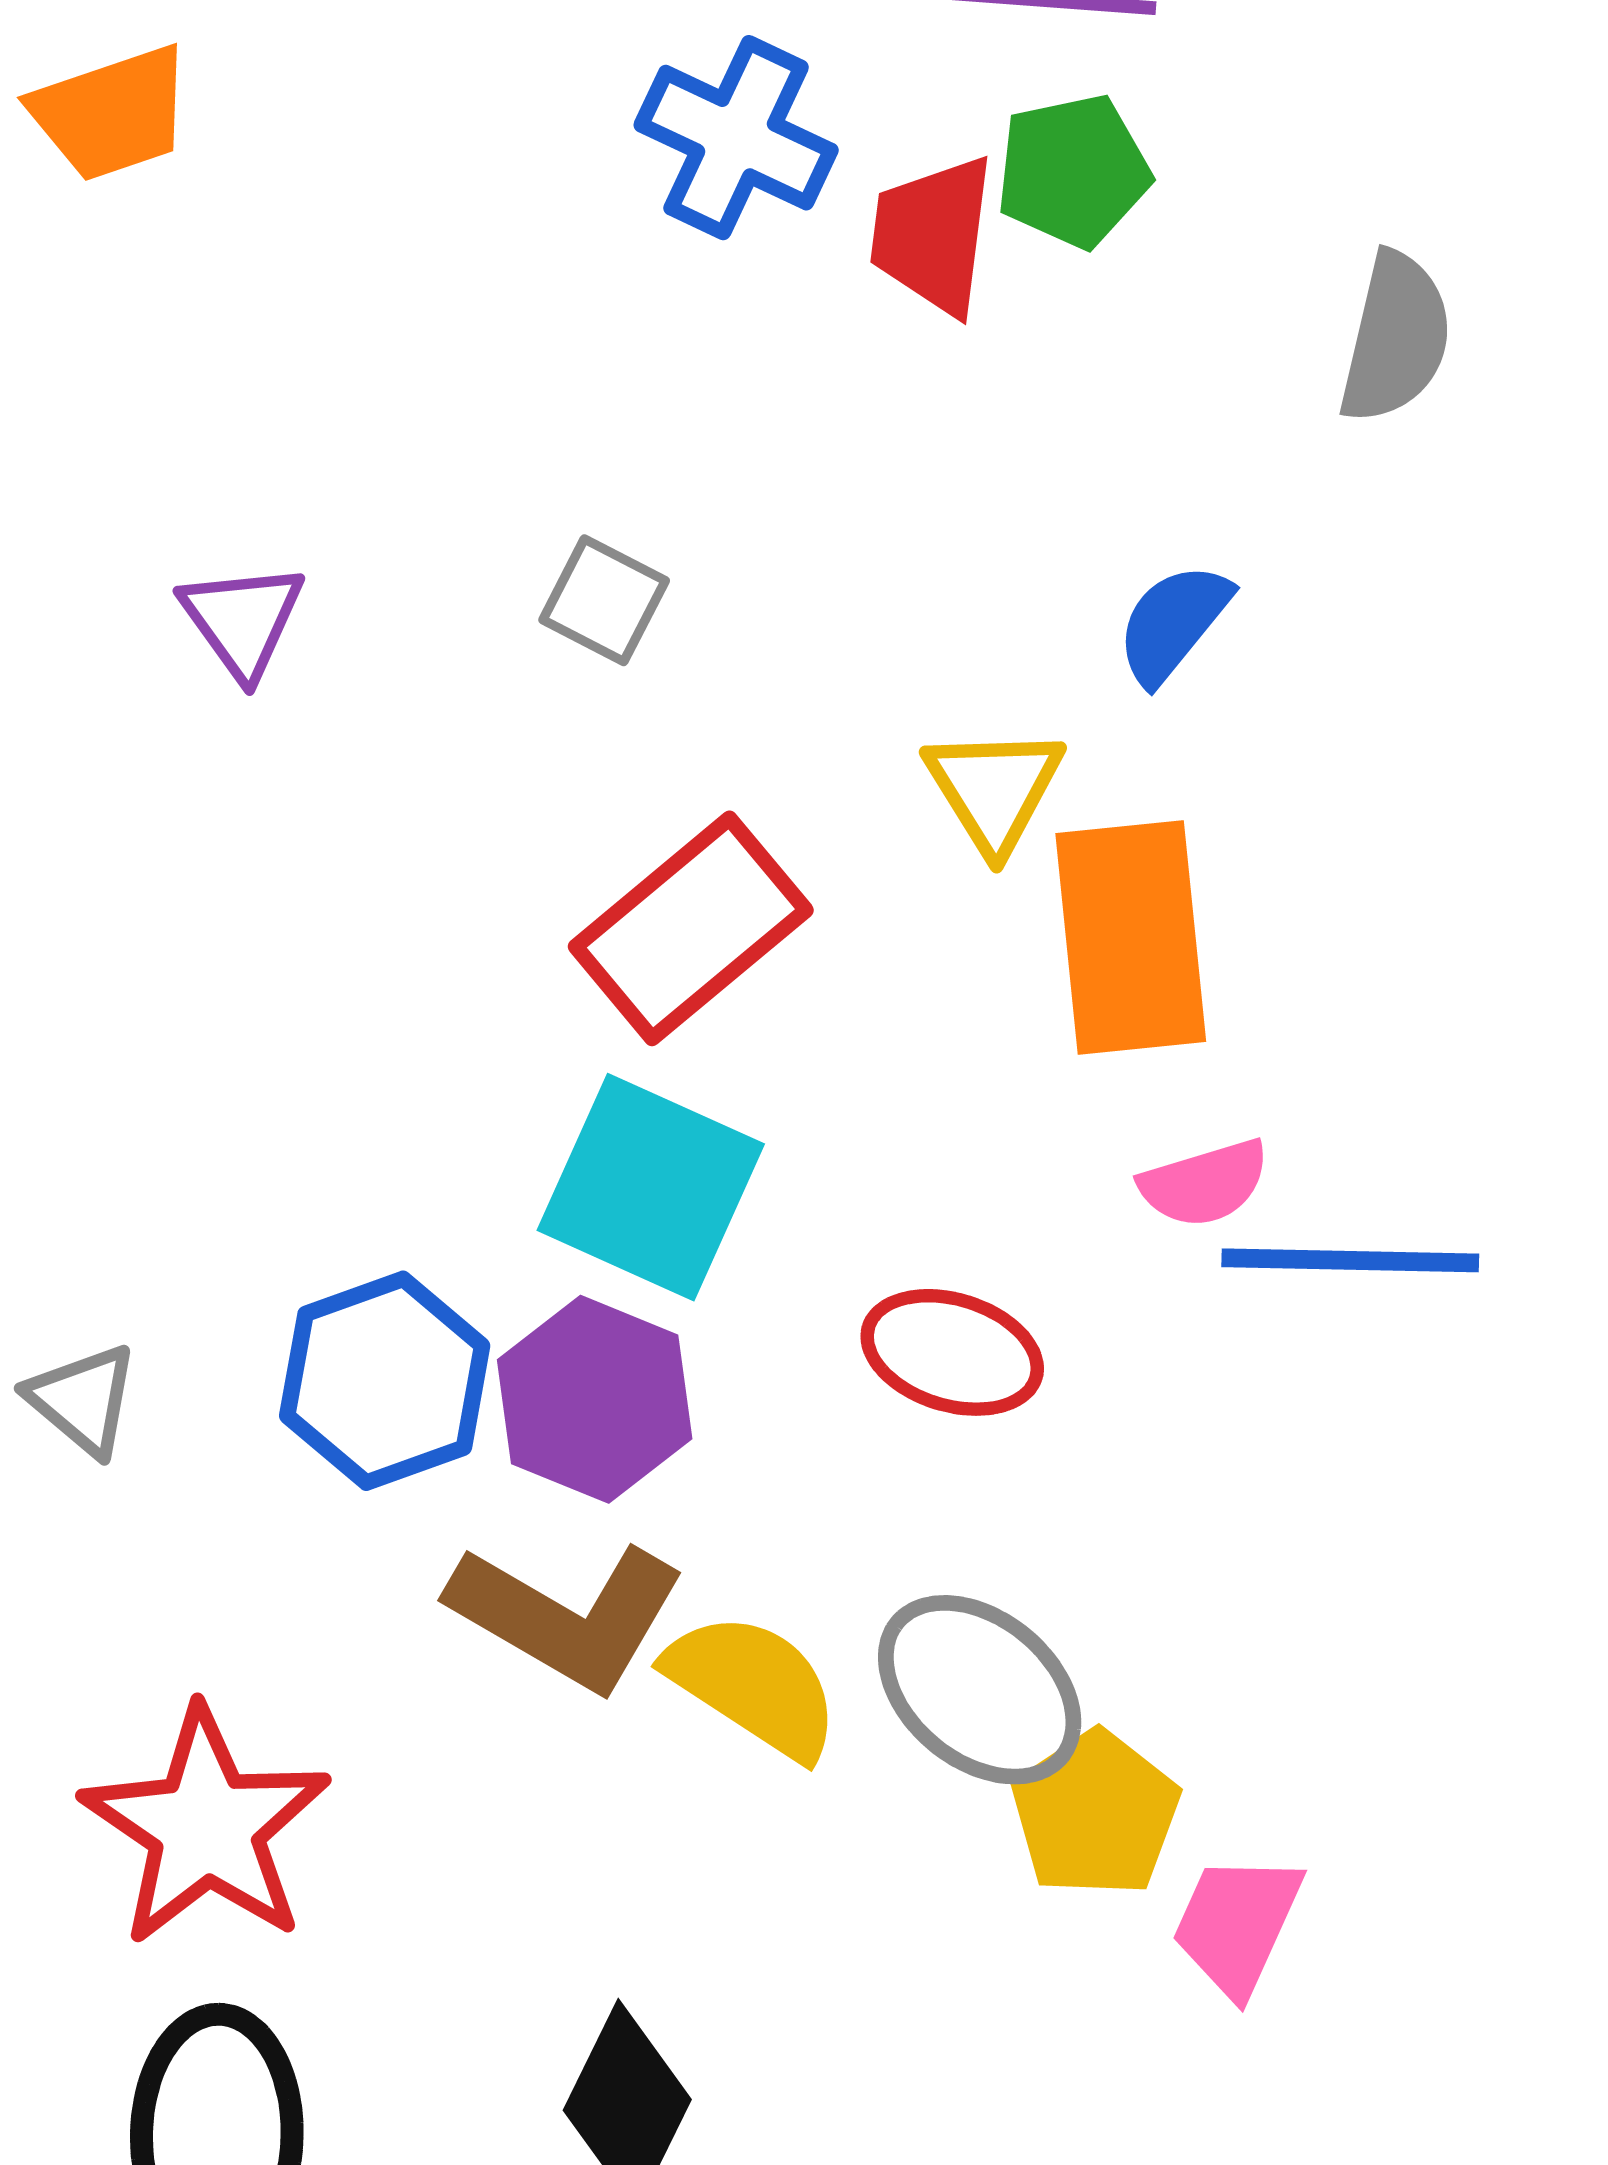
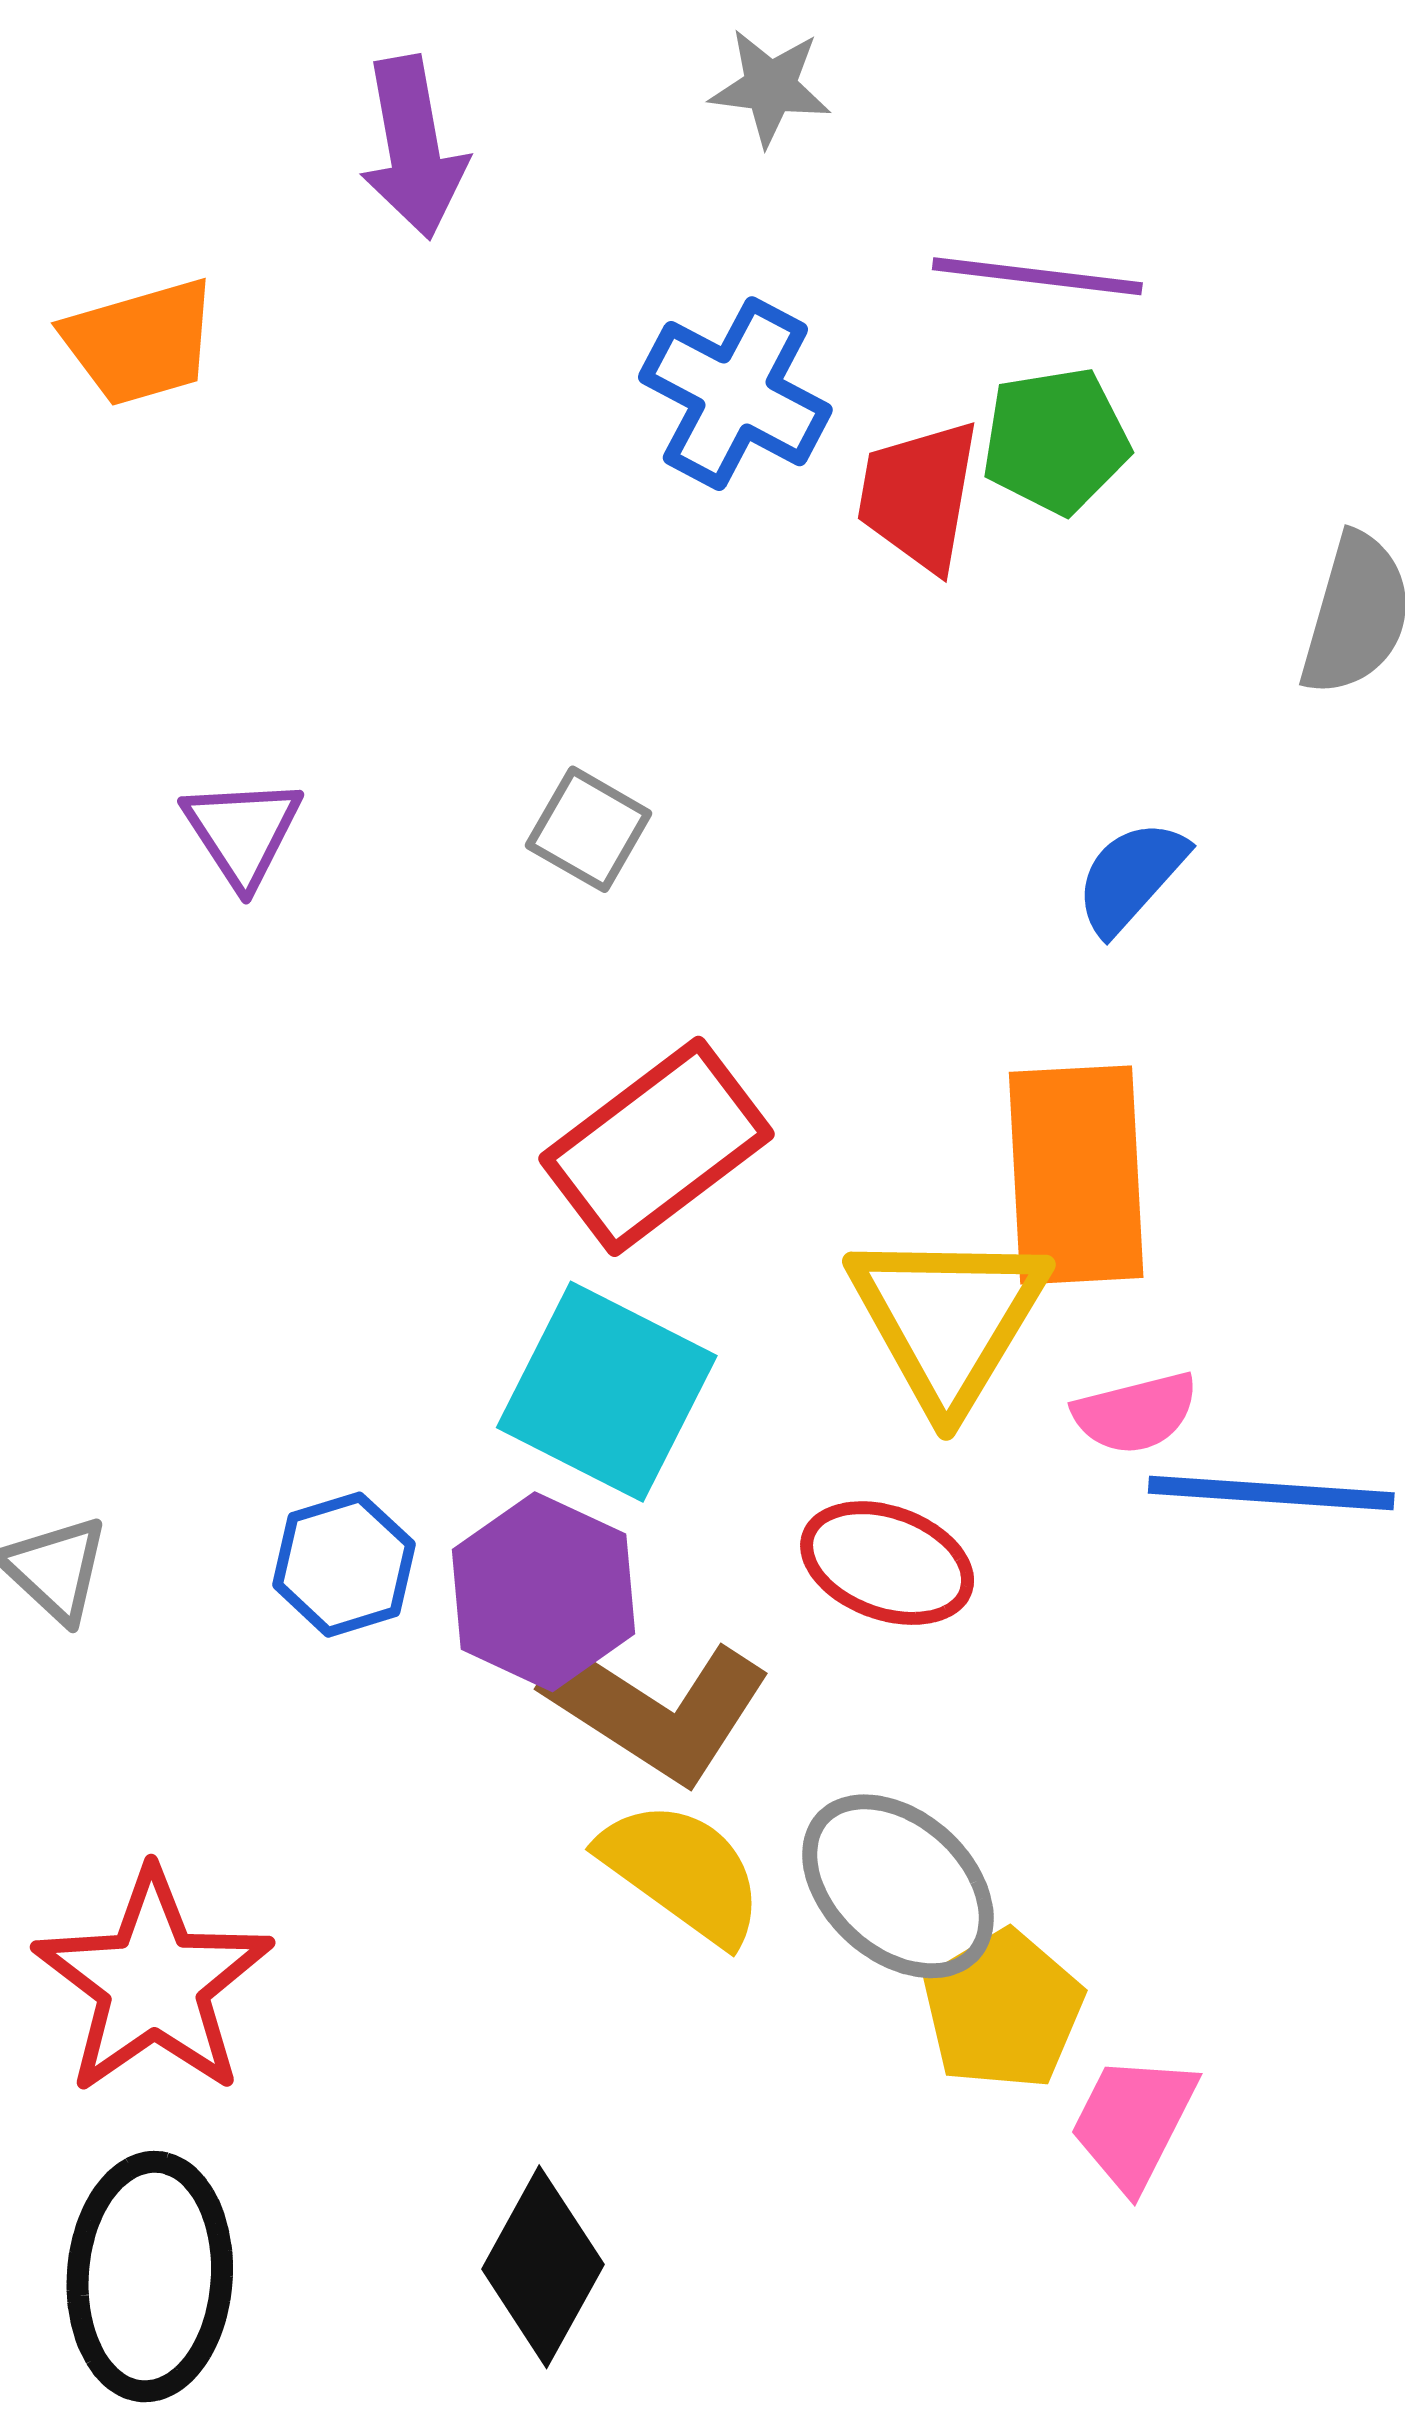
yellow triangle: (994, 789) -> (948, 1319), moved, size x1.5
blue hexagon: (385, 1381) -> (344, 1565), size x0.7
brown L-shape: (567, 1616) -> (657, 1709), moved

